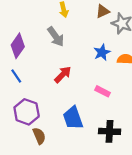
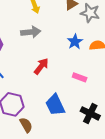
gray arrow: (56, 37) -> (31, 32), turned -54
black cross: (110, 131) -> (90, 113), turned 30

